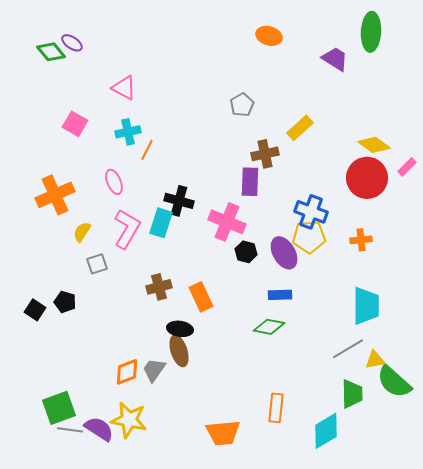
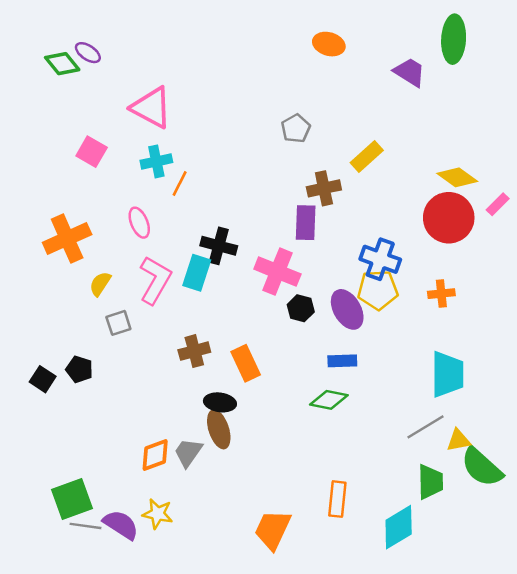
pink triangle: (124, 88) -> (151, 108), size x1.4
yellow star: (129, 420) -> (158, 514), size x0.7
orange trapezoid: (223, 433) -> (273, 530), turned 120

